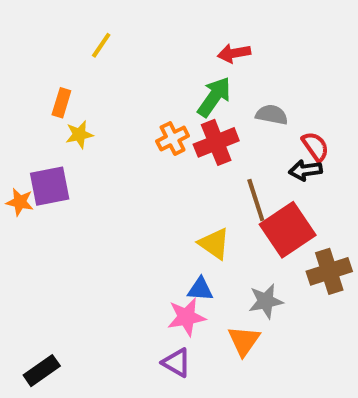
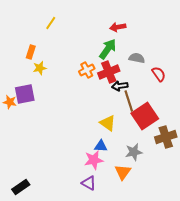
black arrow: (305, 170) -> (120, 86), moved

